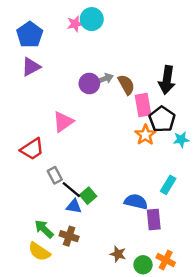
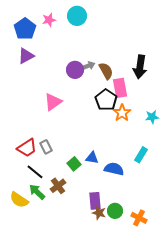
pink star: (75, 24) -> (49, 20), moved
black pentagon: (162, 119) -> (106, 100), moved
red trapezoid: (32, 149) -> (27, 148), moved
black line: (71, 190) -> (35, 172), moved
blue triangle: (74, 206) -> (92, 158), moved
purple rectangle: (154, 219) -> (95, 201), moved
brown cross: (69, 236) -> (58, 186), moved, turned 35
yellow semicircle: (39, 252) -> (19, 200), moved
green circle: (143, 265) -> (115, 211), moved

